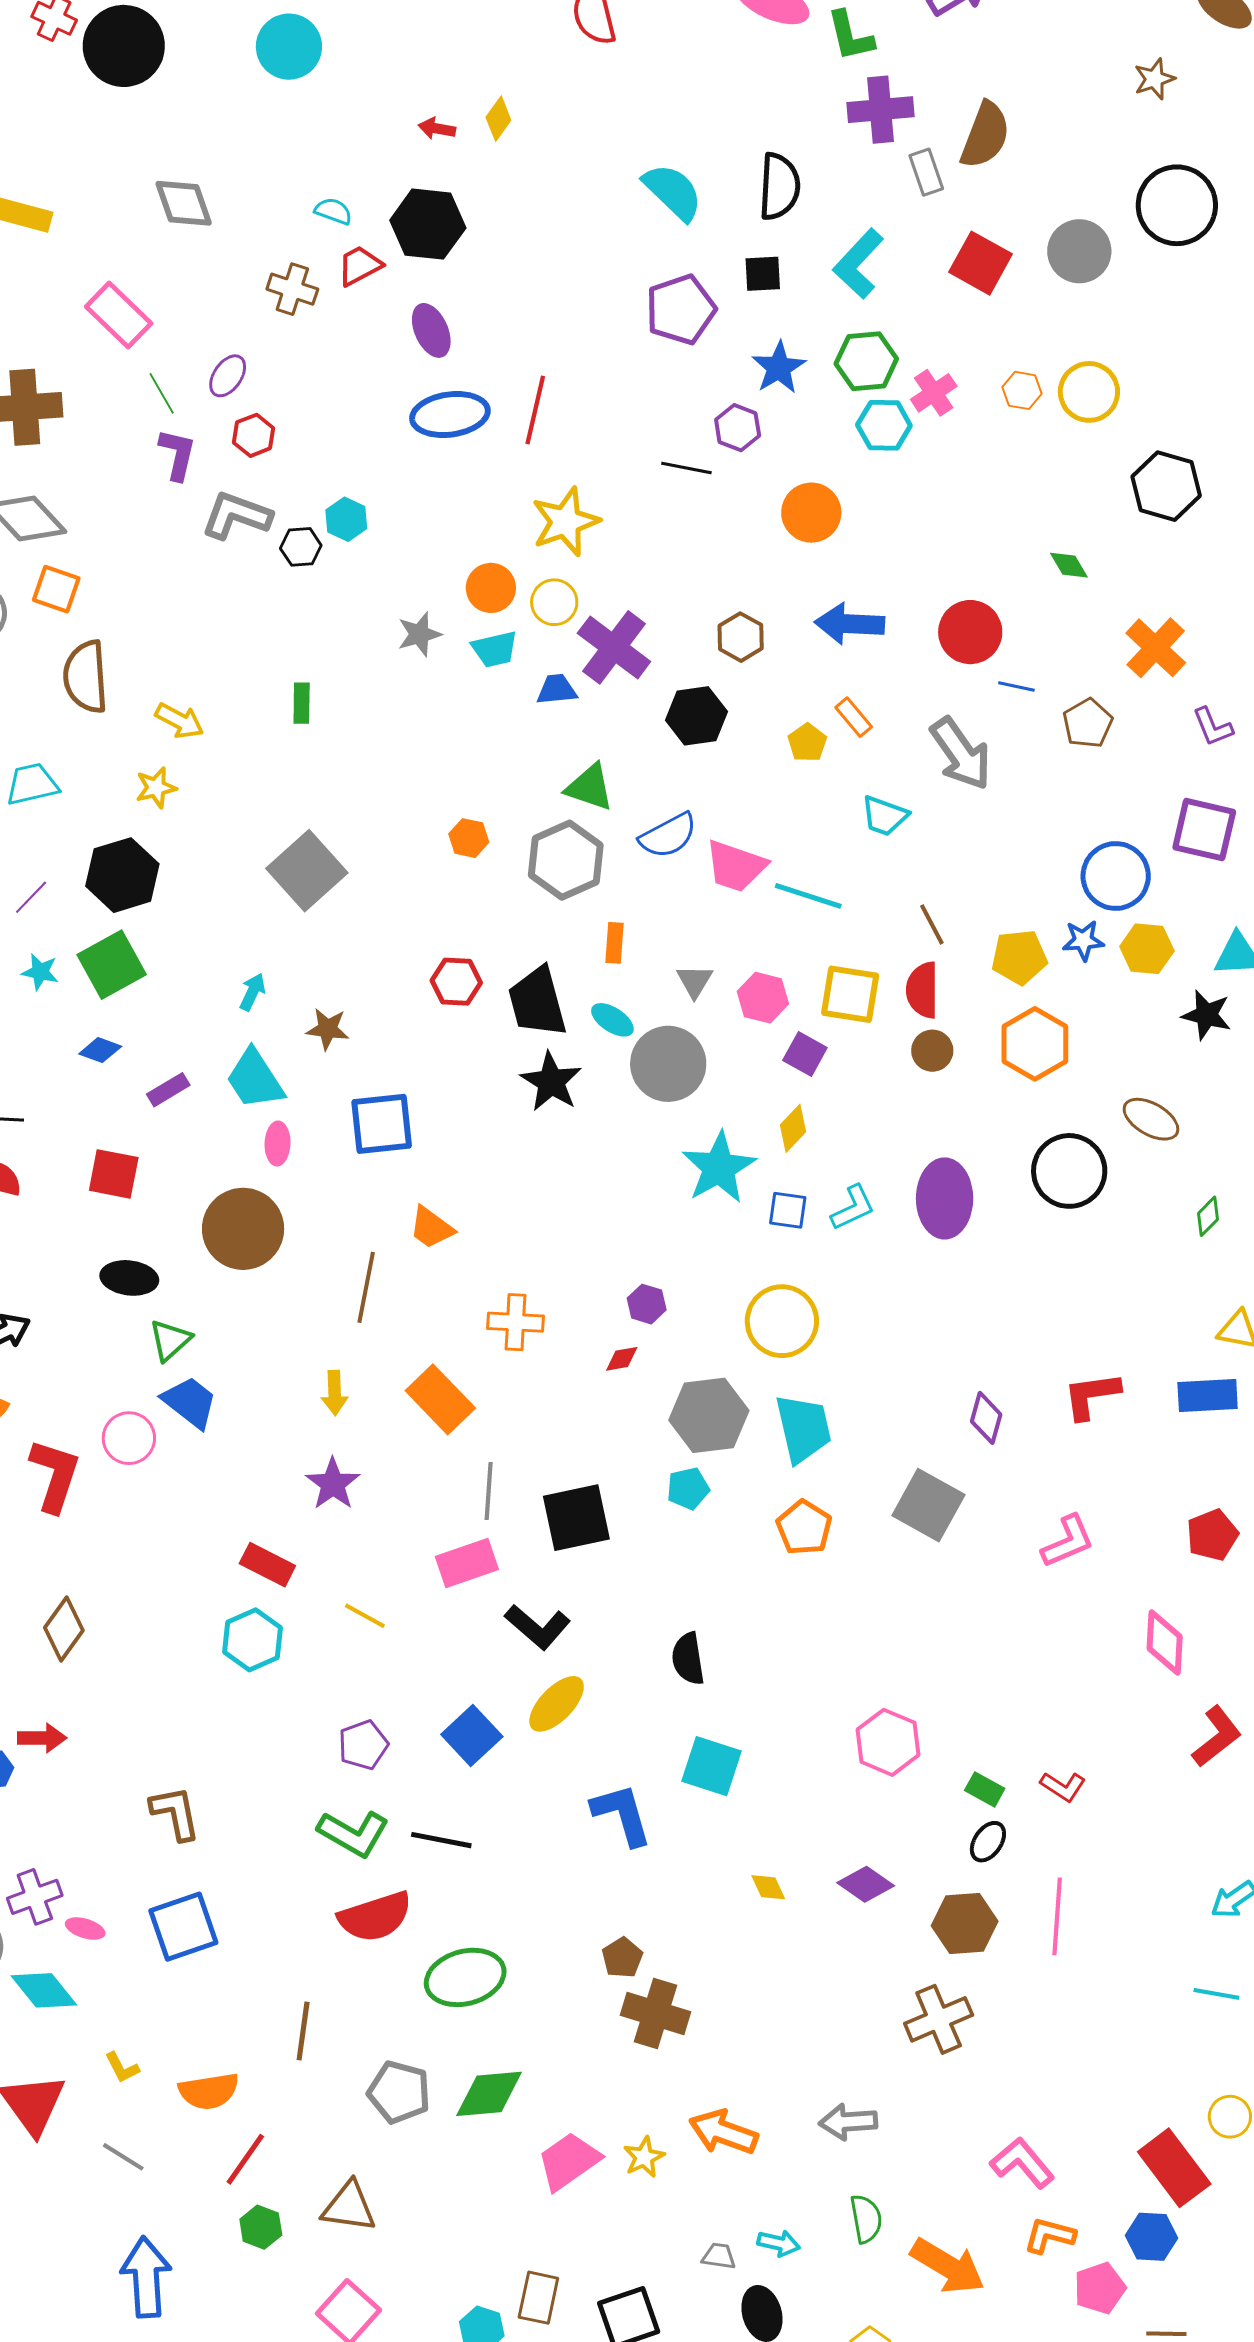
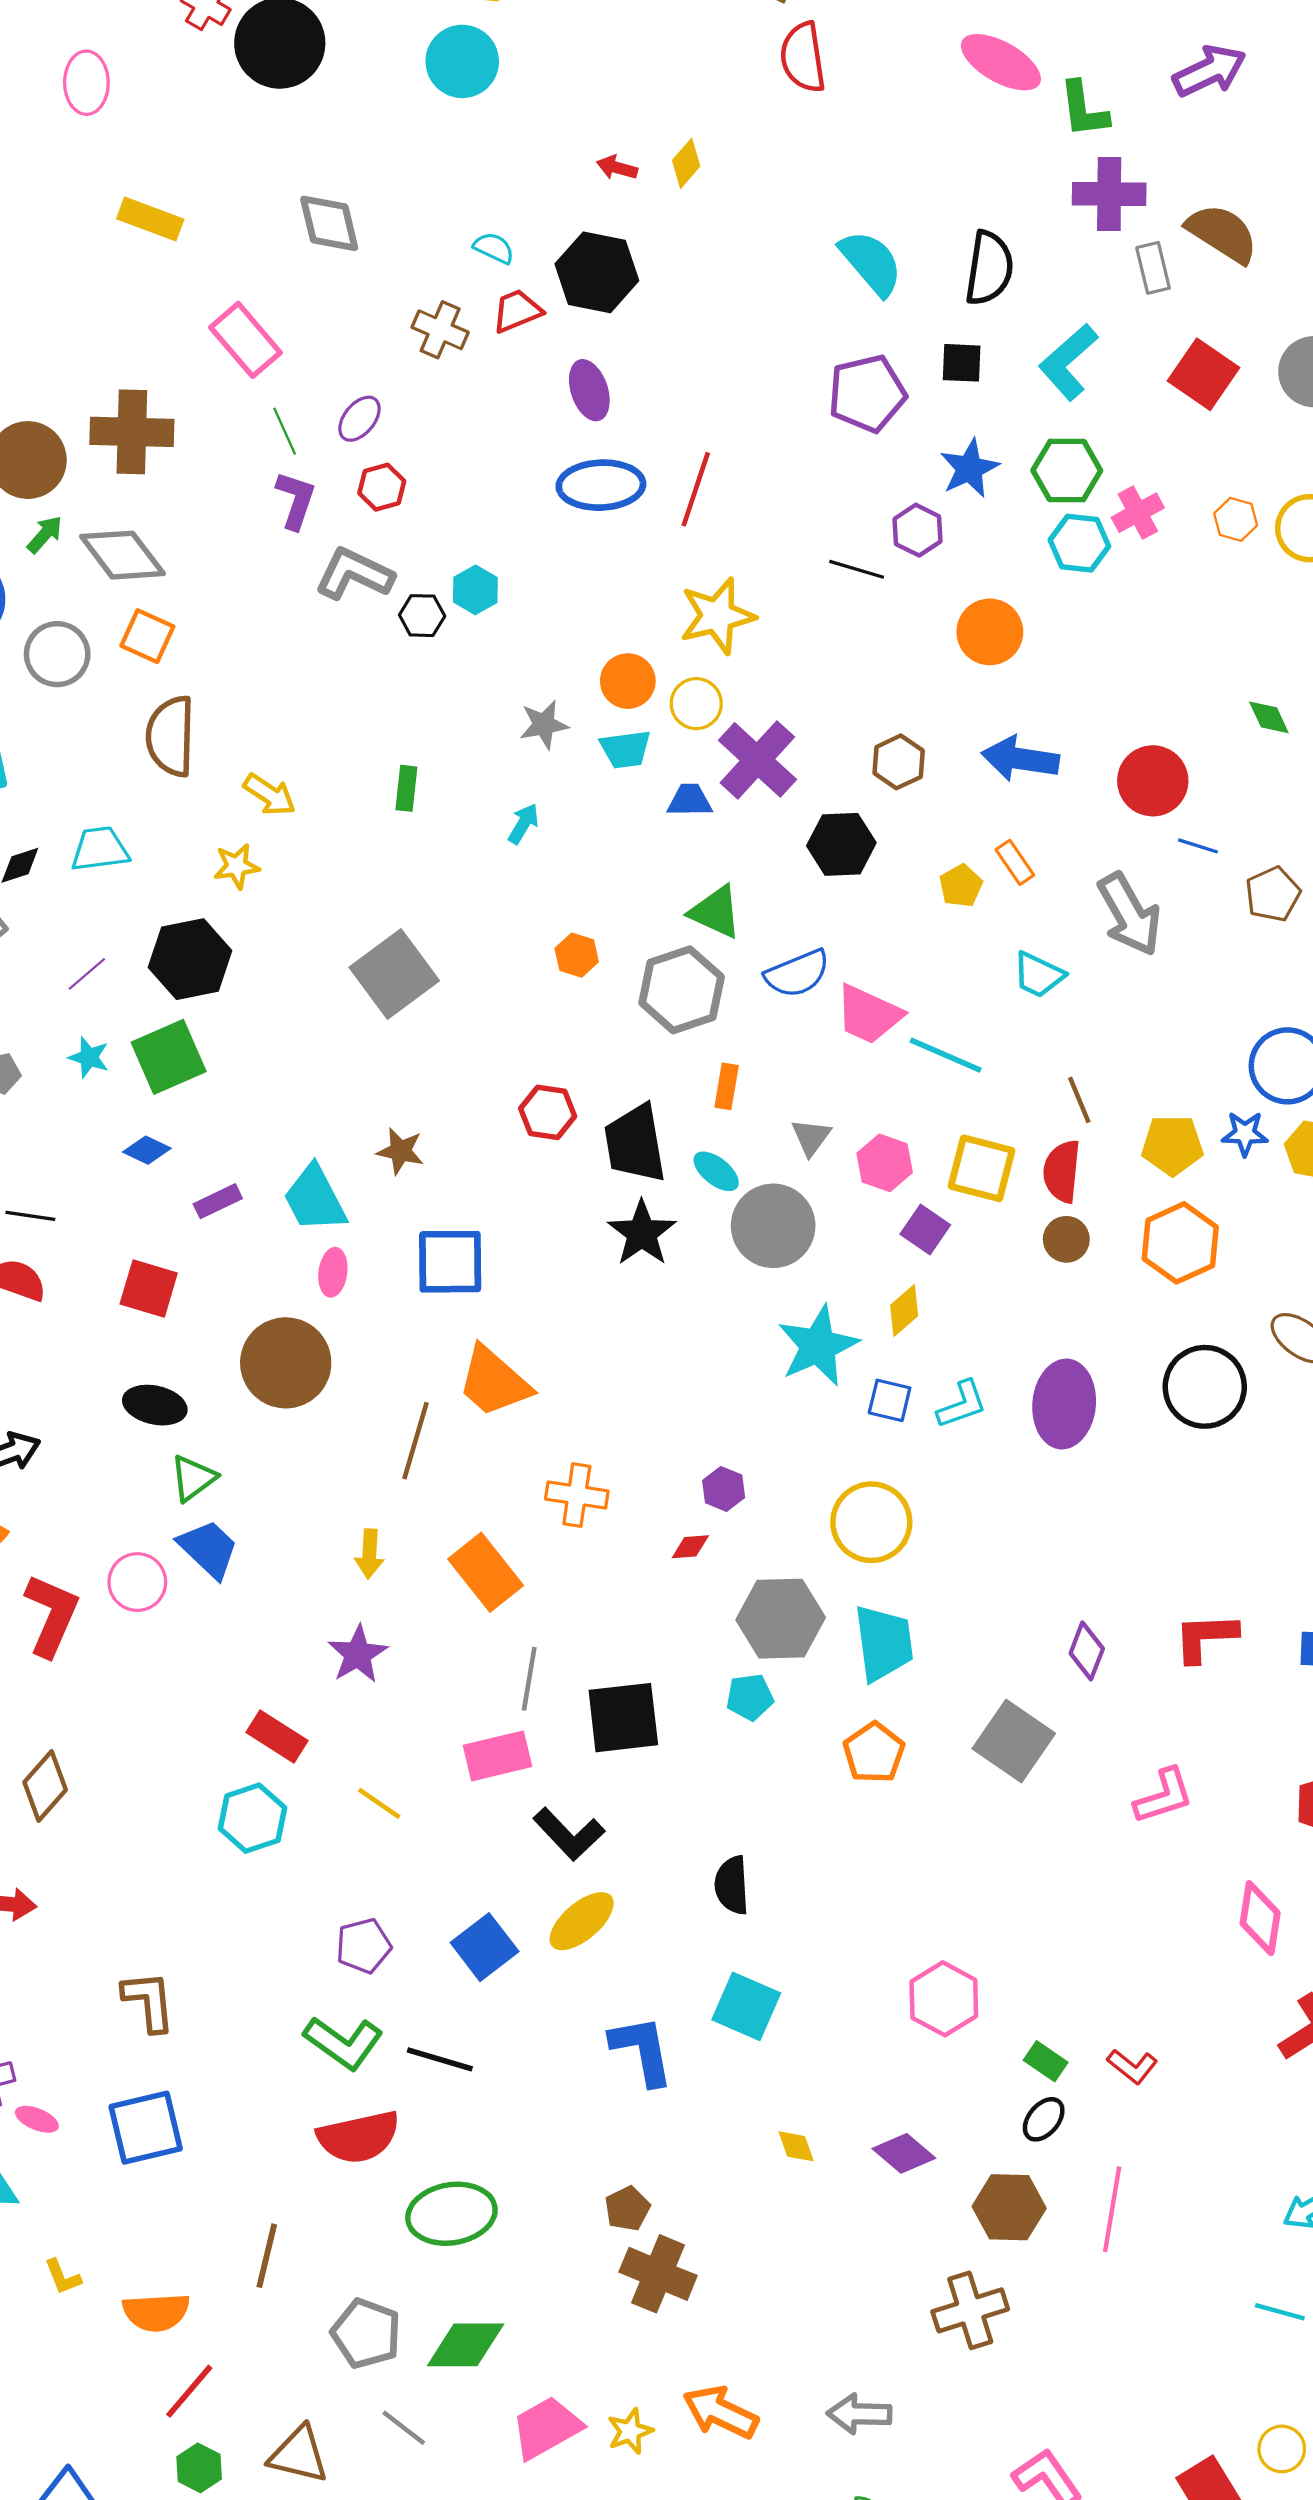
brown semicircle: (985, 135) -> (1222, 233), turned -84
cyan arrow: (252, 992) -> (523, 824), moved
orange trapezoid: (431, 1228) -> (494, 1382), size x1.5
gray line: (123, 2157) -> (404, 2428), moved

